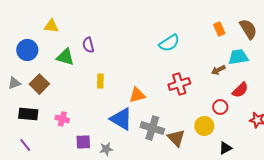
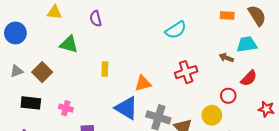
orange rectangle: (219, 29) -> (227, 16), turned -64
purple semicircle: (88, 45) -> (96, 19), moved
blue circle: (27, 50) -> (15, 33), moved
brown arrow: (218, 70) -> (226, 58), turned 48

